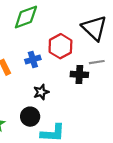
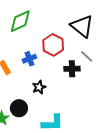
gray line: (97, 62) -> (87, 56), turned 56
black circle: (30, 117) -> (19, 108), moved

